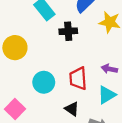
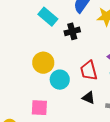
yellow circle: (15, 48) -> (43, 63), moved
pink square: (15, 109) -> (39, 108), turned -30

